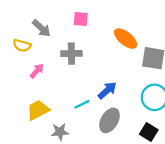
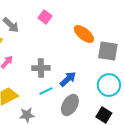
pink square: (81, 19) -> (45, 17), turned 32
gray cross: (71, 54) -> (41, 68), moved

